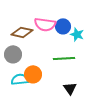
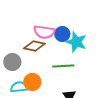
brown diamond: (22, 32) -> (34, 46), moved
cyan star: (77, 34) -> (76, 42), size x1.5

